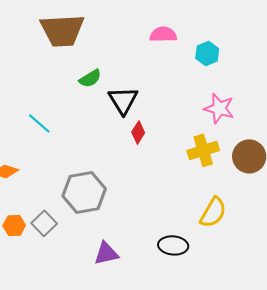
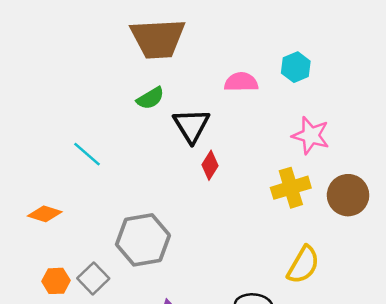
brown trapezoid: (62, 30) -> (158, 39), moved
pink semicircle: (163, 34) -> (241, 82), moved

